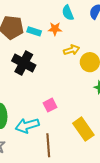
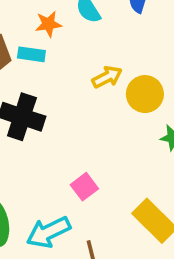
orange star: (55, 29) -> (48, 24), moved

